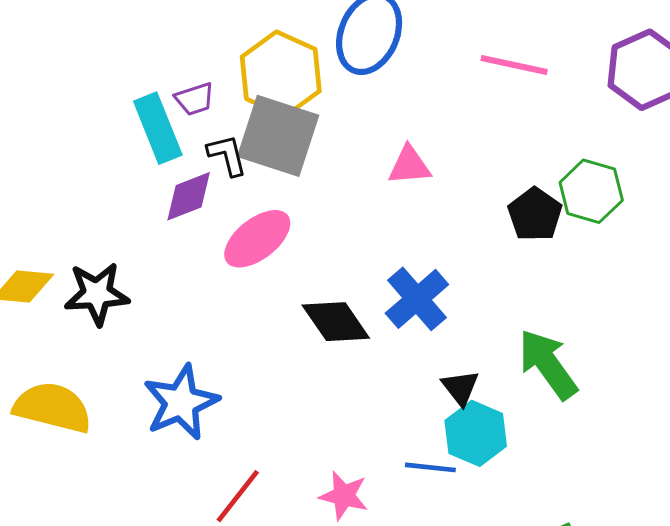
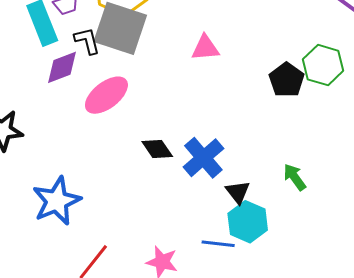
blue cross: (417, 299) -> (203, 158), moved
black diamond: (336, 322) -> (157, 149), size x0.7
green arrow: (548, 364) -> (295, 177), size x0.6

